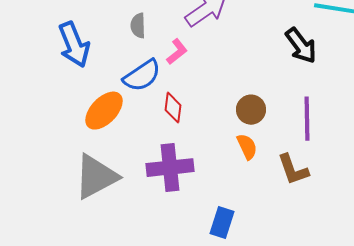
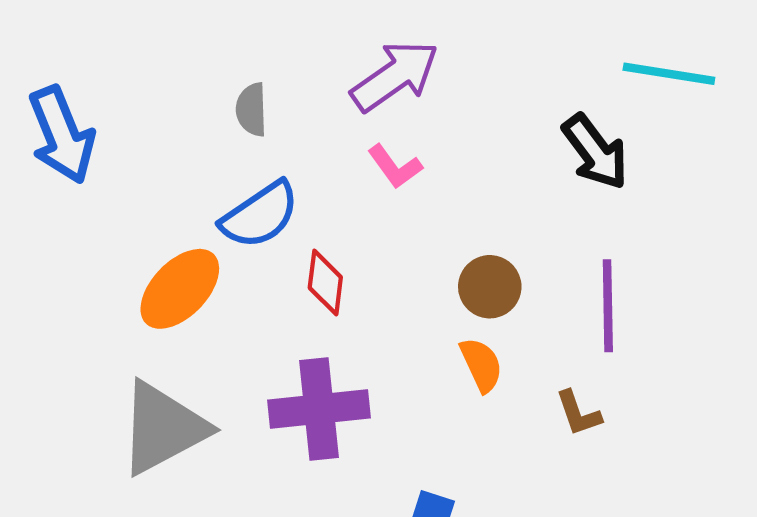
blue arrow: (74, 45) -> (62, 135), moved
pink L-shape: (177, 52) -> (395, 167), moved, turned 92
brown L-shape: (293, 170) -> (578, 413), size x0.7

